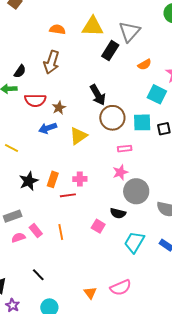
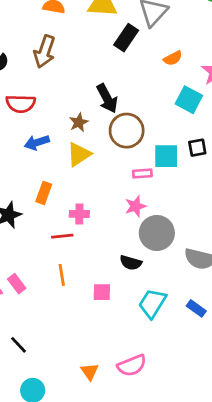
brown star: (59, 108) -> (79, 122), moved
cyan square: (142, 122) -> (166, 156), moved
orange rectangle: (53, 179) -> (44, 193), moved
pink square: (98, 226) -> (102, 292), moved, turned -32
orange line: (61, 232) -> (62, 275), moved

